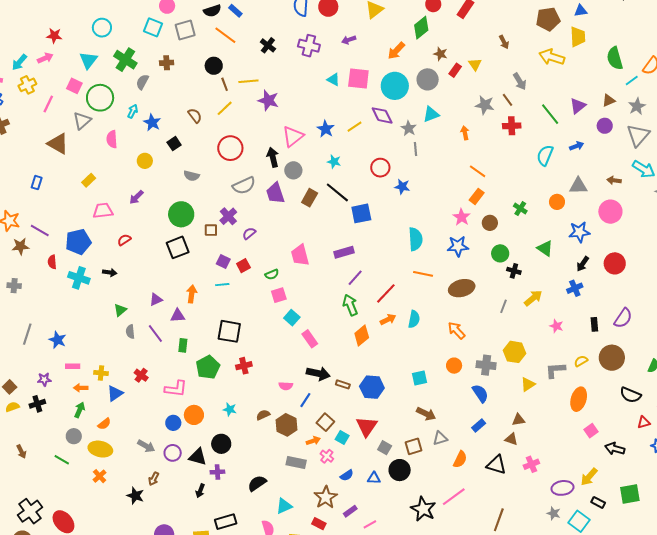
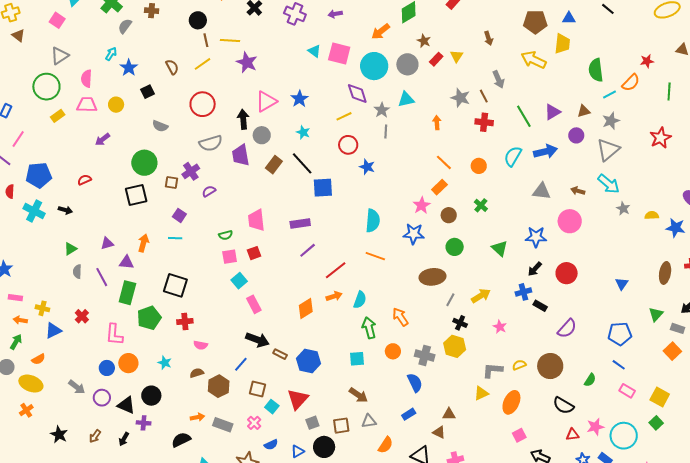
green circle: (100, 98) -> (46, 87), moved
pink line: (48, 104) -> (18, 139), moved
yellow line: (355, 127) -> (344, 116), moved
brown triangle: (58, 144) -> (18, 36), moved, size x0.6
blue arrow: (577, 146) -> (546, 151), size x1.6
orange circle: (557, 202) -> (479, 166), moved
pink trapezoid: (103, 211) -> (87, 105), moved
red square: (243, 266) -> (254, 253), moved
black cross: (514, 271) -> (460, 323), moved
brown ellipse: (462, 288) -> (432, 277), moved
green arrow: (350, 305) -> (369, 328), moved
black rectangle: (594, 324) -> (540, 306), moved, turned -64
green rectangle: (183, 345) -> (127, 293), size x1.6
yellow triangle: (528, 384) -> (481, 393), moved
pink semicircle: (286, 386) -> (201, 345), moved
pink L-shape: (176, 389) -> (114, 335), turned 80
brown square: (325, 422) -> (257, 389), turned -36
orange arrow: (313, 441) -> (197, 417), moved
gray square: (385, 448) -> (312, 423), turned 32
blue triangle: (374, 478) -> (298, 451), turned -40
brown arrow: (154, 479) -> (95, 436), moved

